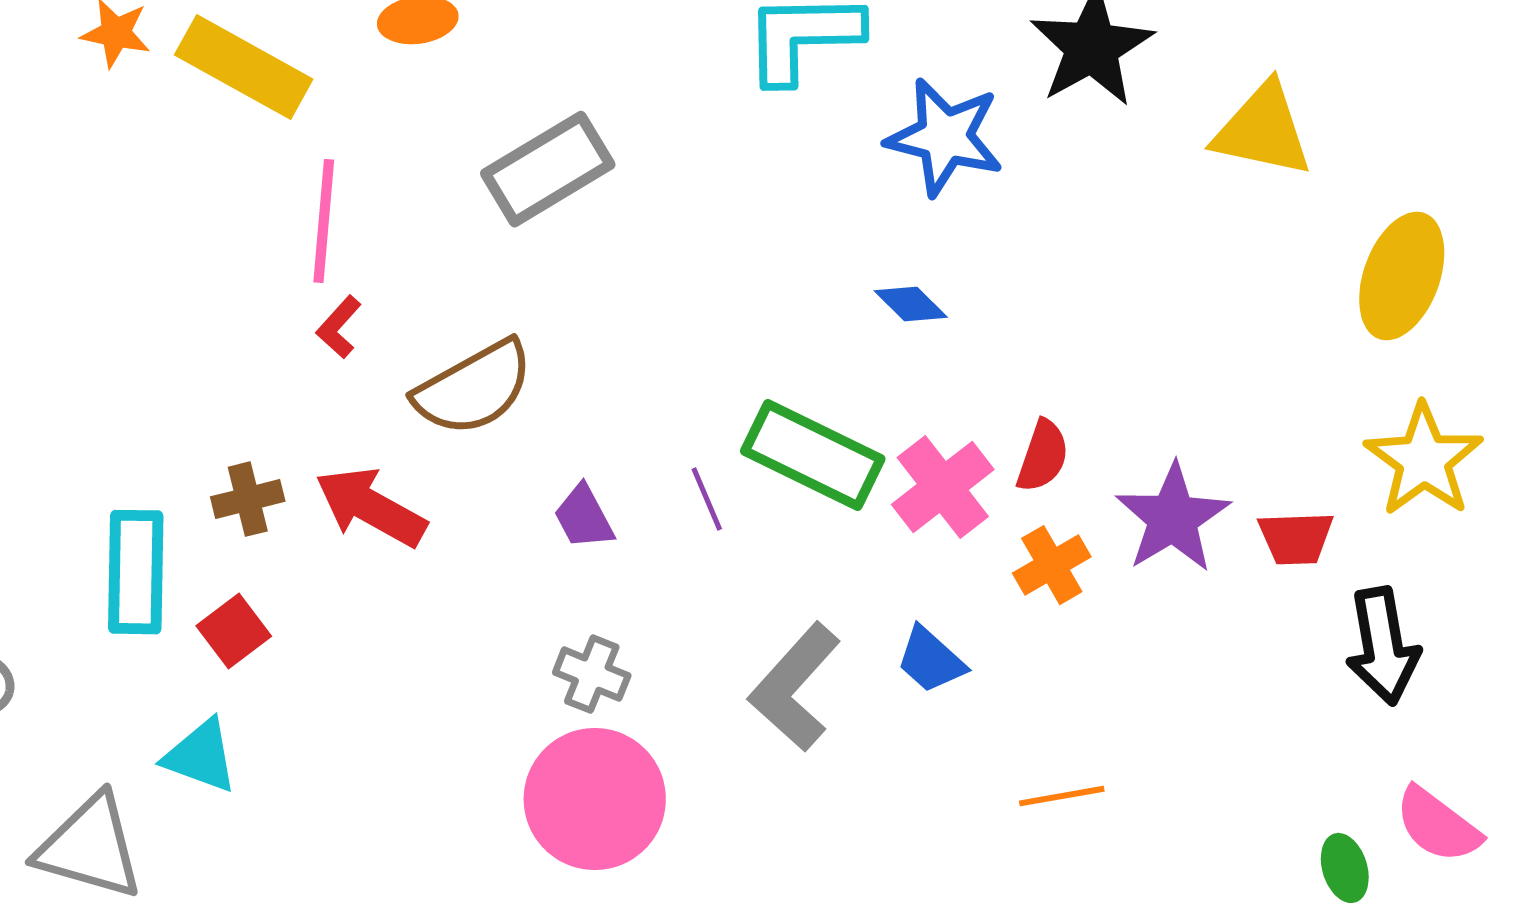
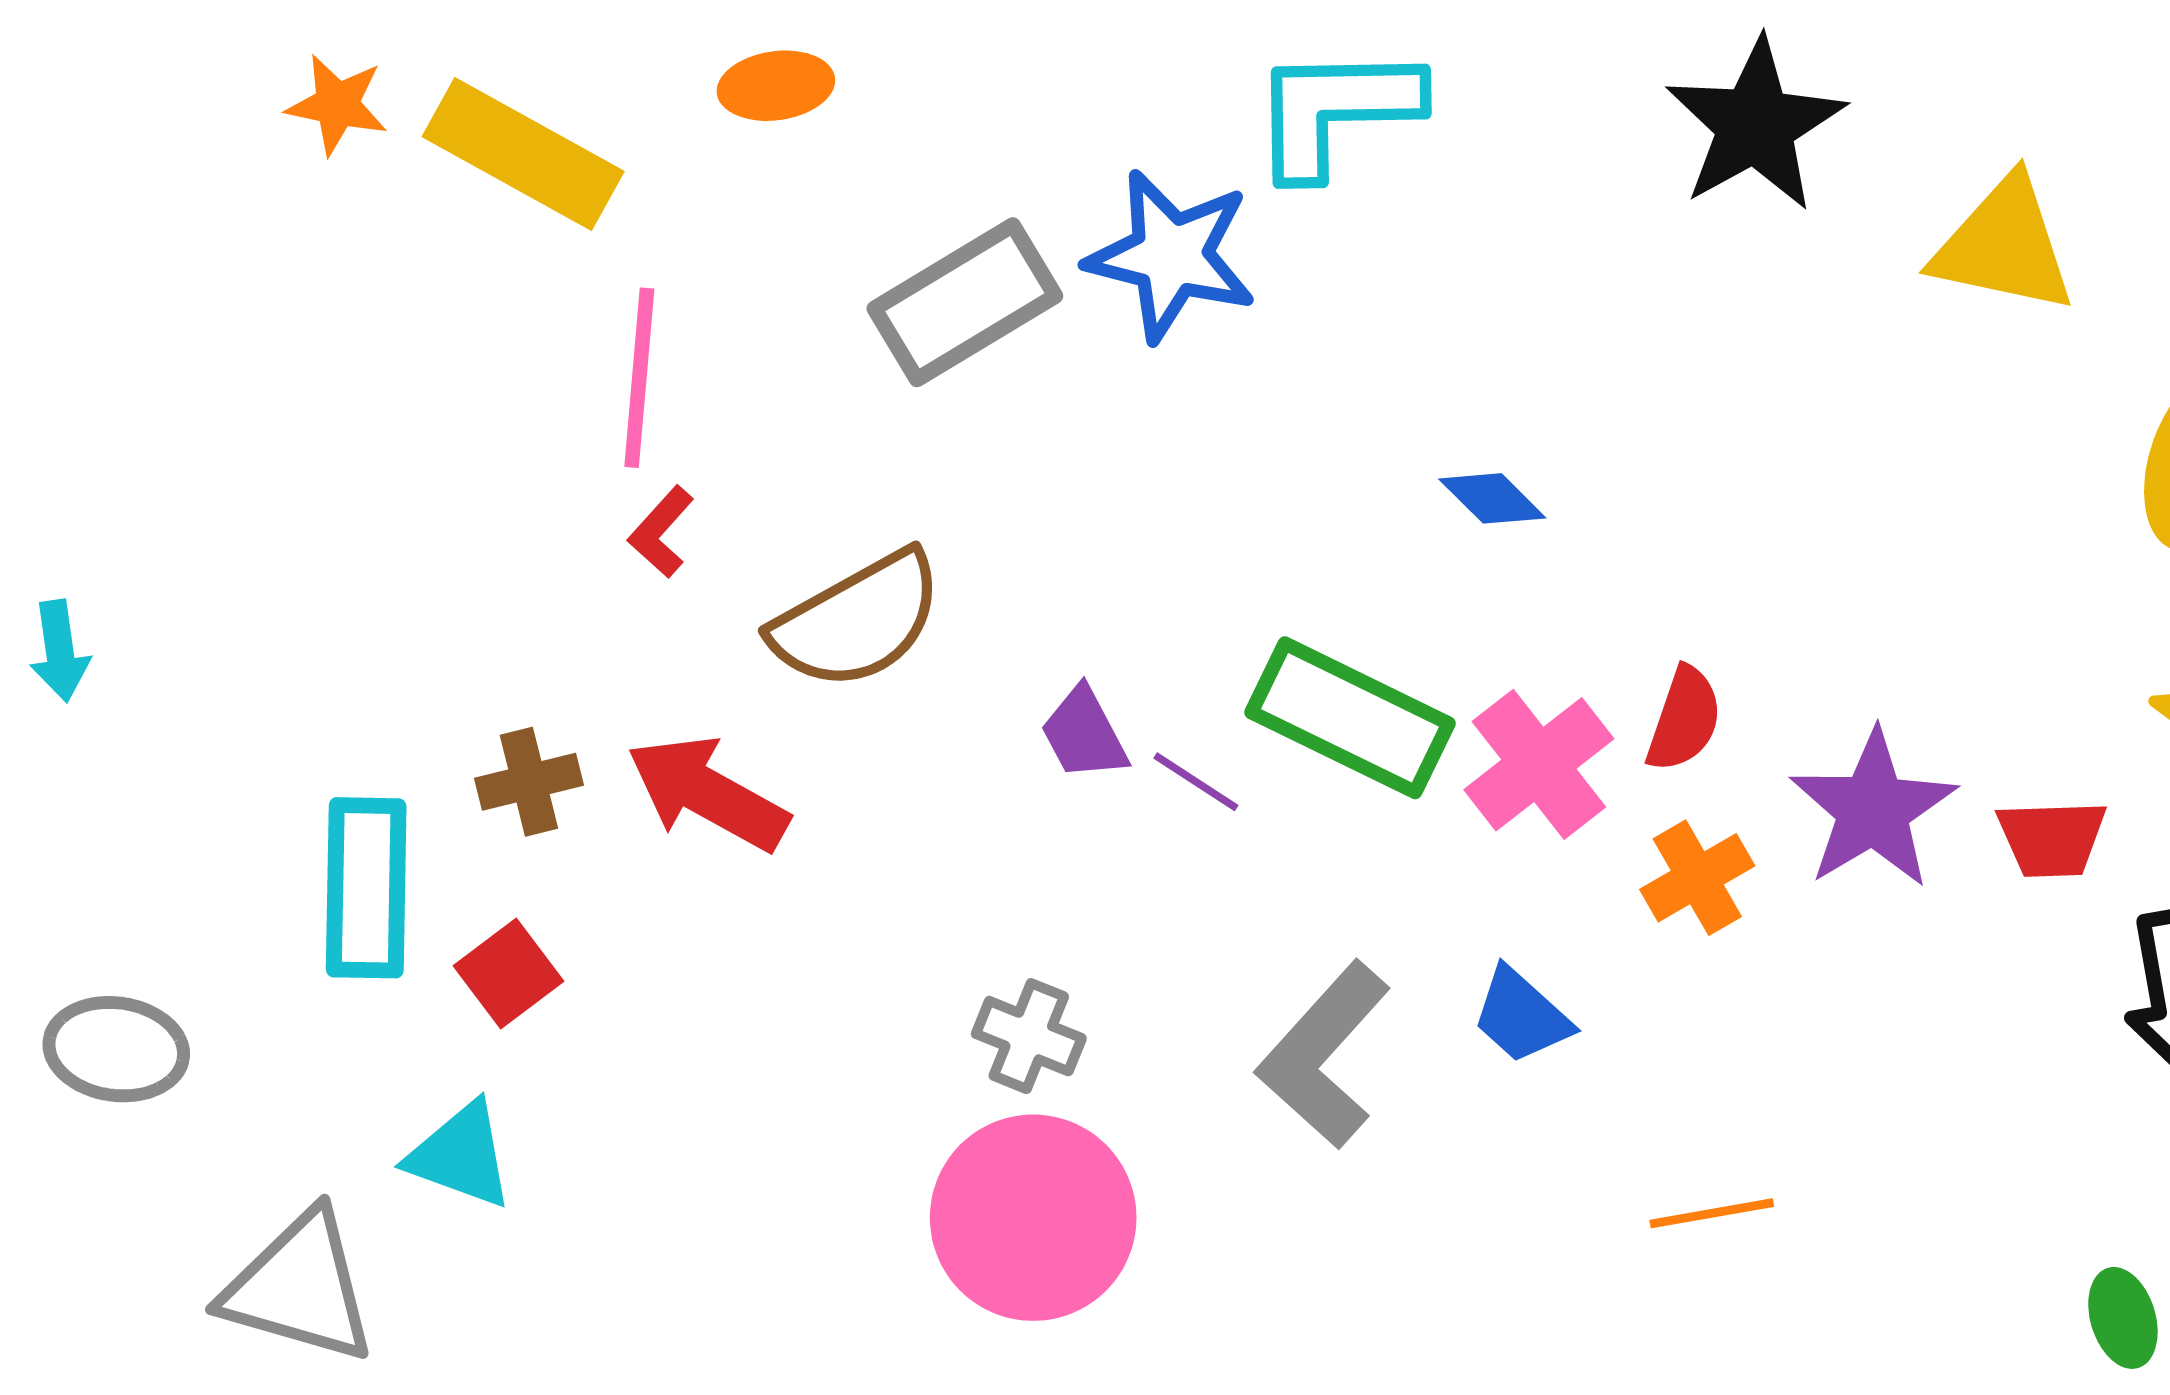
blue star: (945, 137) -> (1171, 256), moved
purple line: (707, 499) -> (1196, 782), turned -34
purple trapezoid: (584, 517) -> (1084, 734), moved

